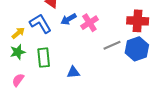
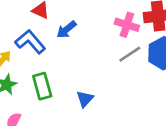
pink cross: (89, 23) -> (127, 25), moved, turned -30
blue triangle: (73, 72) -> (85, 99), turned -32

